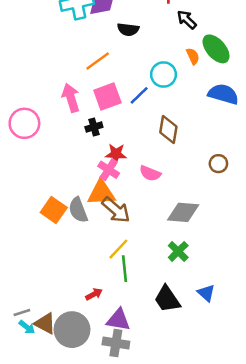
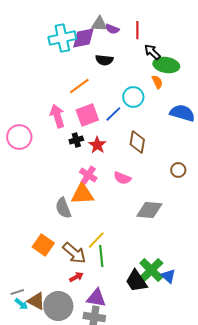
green ellipse: (216, 49) -> (166, 65), moved, turned -40
red star: (116, 154) -> (97, 145), moved, turned 30
orange square: (54, 210) -> (43, 245), moved
brown arrow: (116, 210) -> (74, 253), moved
green cross: (178, 251) -> (151, 270), moved, size x1.4

